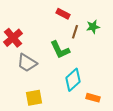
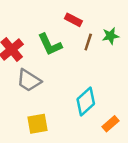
green L-shape: (60, 50) -> (50, 45), moved
orange rectangle: (93, 98) -> (110, 124), turned -56

